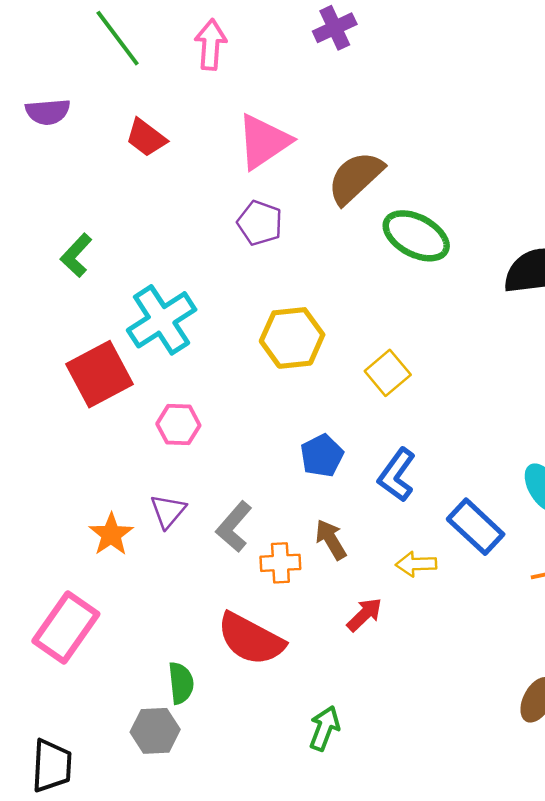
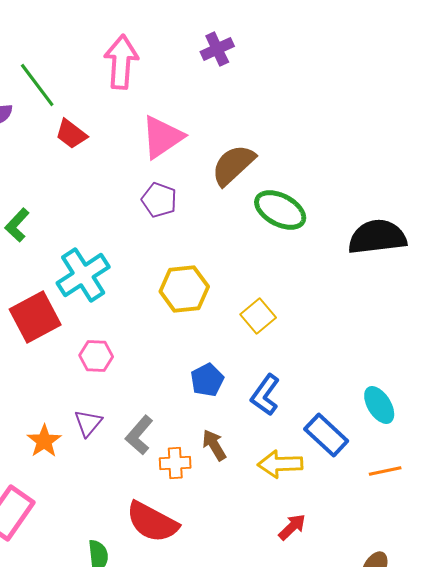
green line: (118, 38) -> (37, 85), moved
pink arrow: (211, 45) -> (121, 62), size x1.4
yellow arrow: (416, 564) -> (280, 464), size x1.4
red arrow: (364, 615) -> (292, 527), moved

